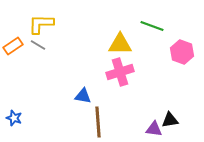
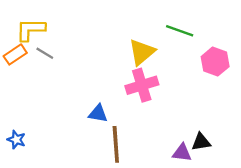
yellow L-shape: (41, 24) -> (31, 30), moved
yellow triangle: (120, 44) -> (142, 52), turned -40

